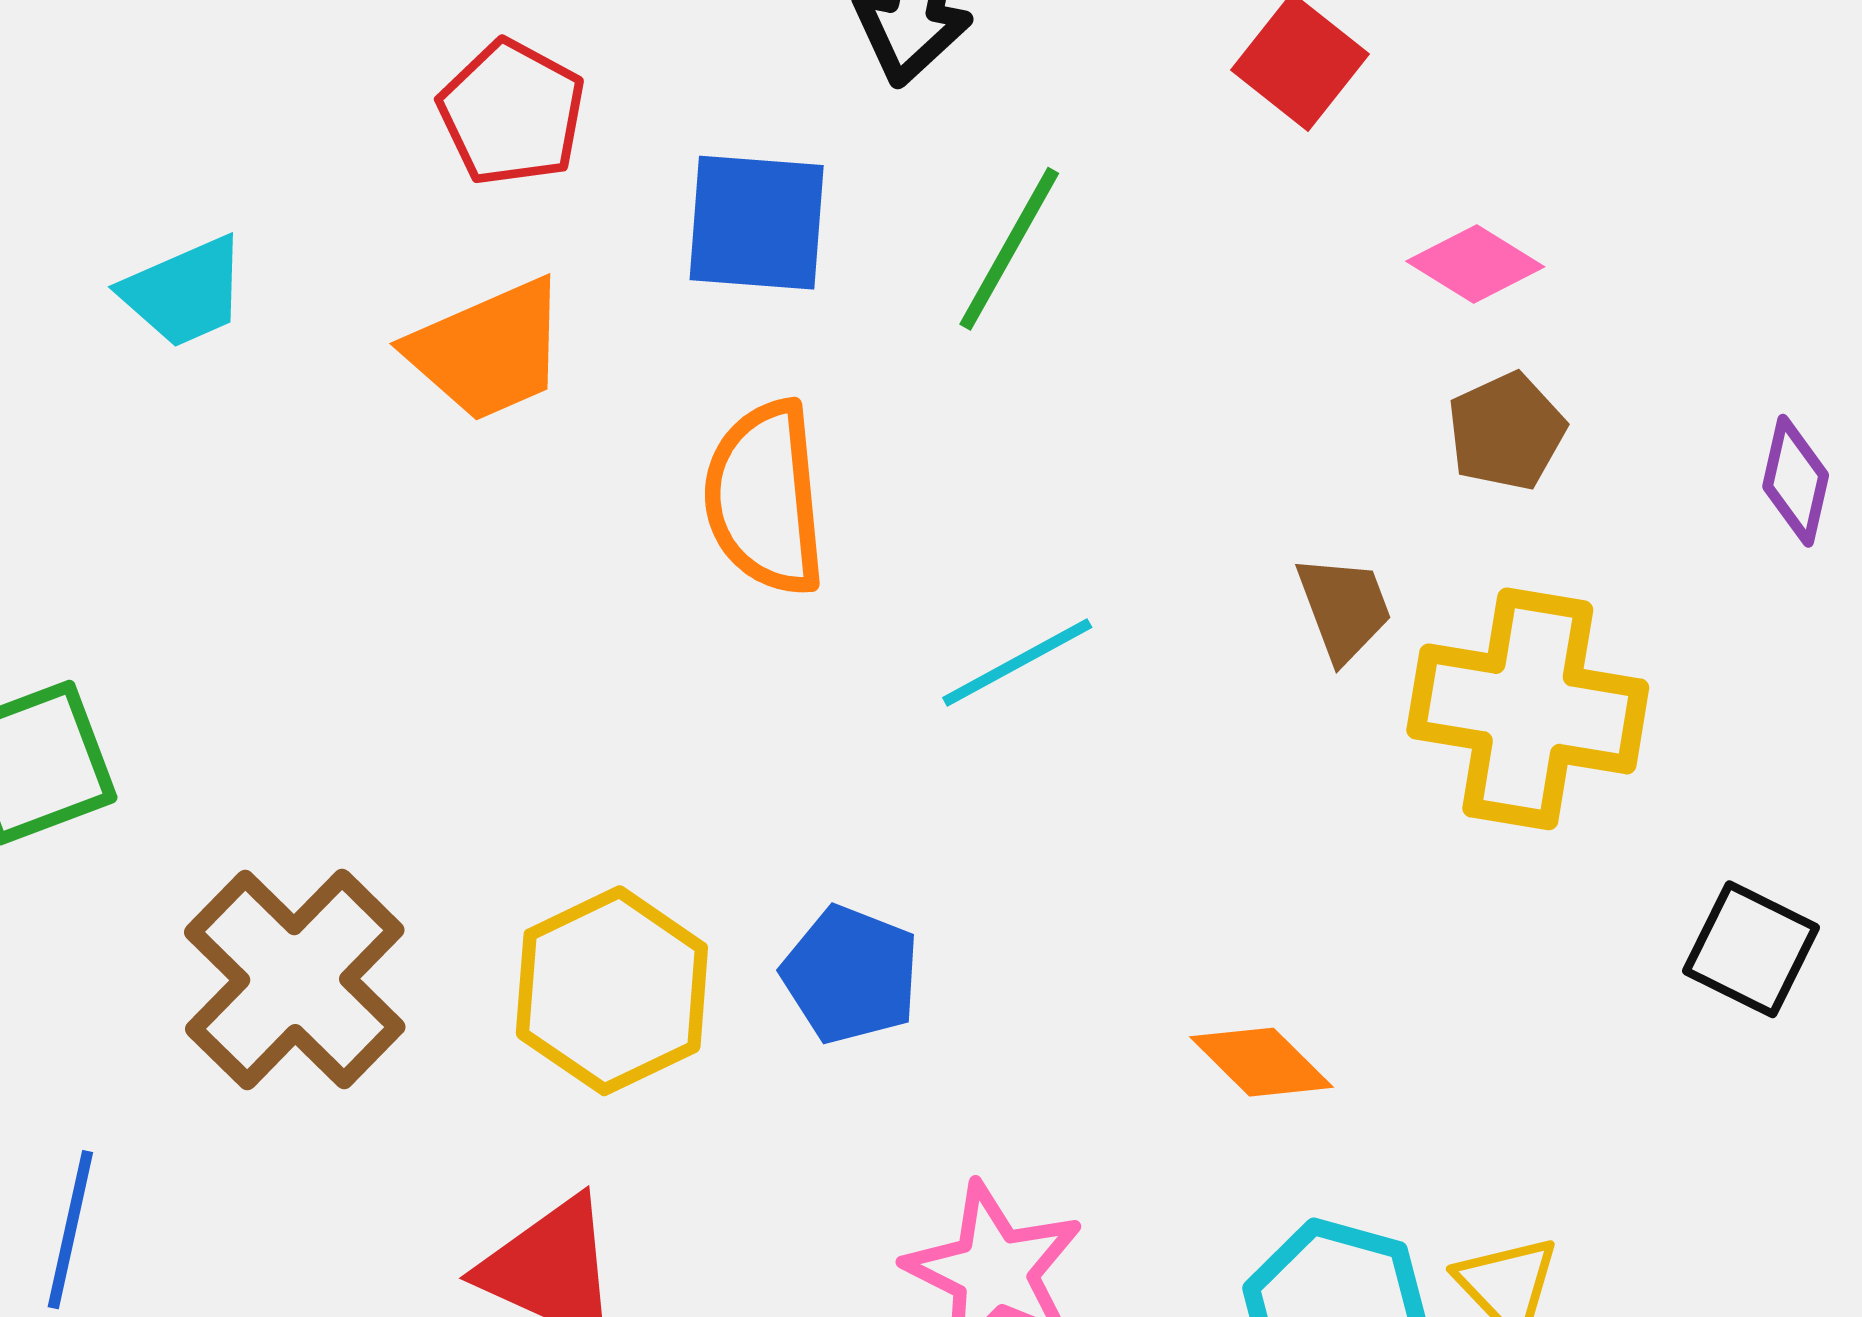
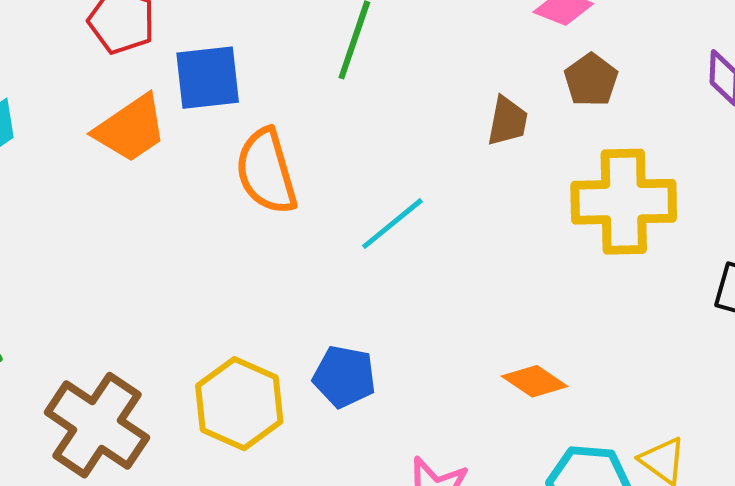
blue square: (757, 223) -> (208, 78), moved
brown trapezoid: (1344, 608) -> (508, 121), moved, turned 42

